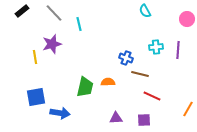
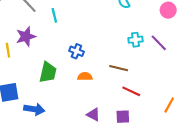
purple line: (178, 50) -> (159, 43), turned -48
blue cross: (126, 58) -> (76, 51), moved
green trapezoid: (85, 87) -> (48, 72), moved
purple triangle: (116, 118) -> (93, 114), turned 32

